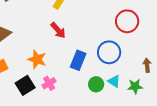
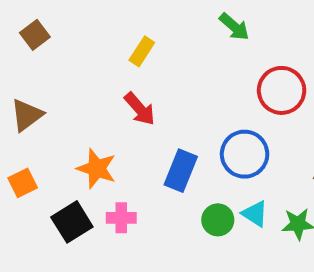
pink cross: (49, 83) -> (121, 218), turned 32

